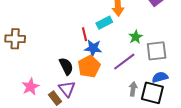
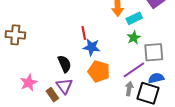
cyan rectangle: (104, 23) -> (134, 18), moved
purple line: (124, 62) -> (134, 70), moved
orange pentagon: (89, 66) -> (99, 71), moved, turned -30

